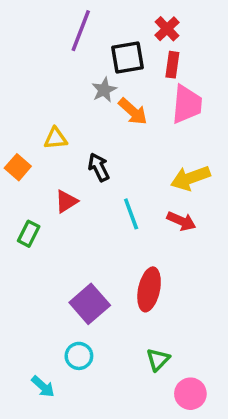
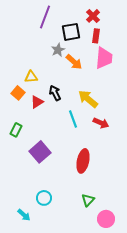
orange square: (18, 167) -> (18, 93), moved
yellow arrow: (190, 178) -> (88, 99), moved, turned 60
red triangle: (66, 201) -> (37, 102), moved
purple square: (90, 304) -> (40, 152), moved

